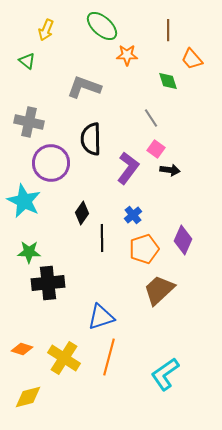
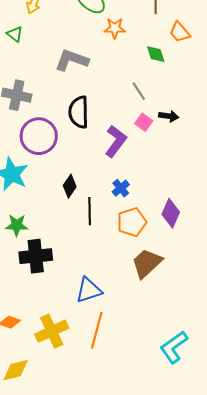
black arrow: (170, 170) -> (169, 116), moved
yellow cross: (64, 358) -> (52, 331), turned 32
cyan L-shape: (165, 374) -> (174, 347), moved

